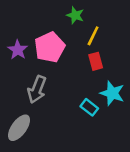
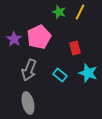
yellow line: (93, 36) -> (80, 12), moved
cyan rectangle: (89, 107) -> (60, 75), moved
gray ellipse: (19, 128) -> (28, 103), moved, turned -50

